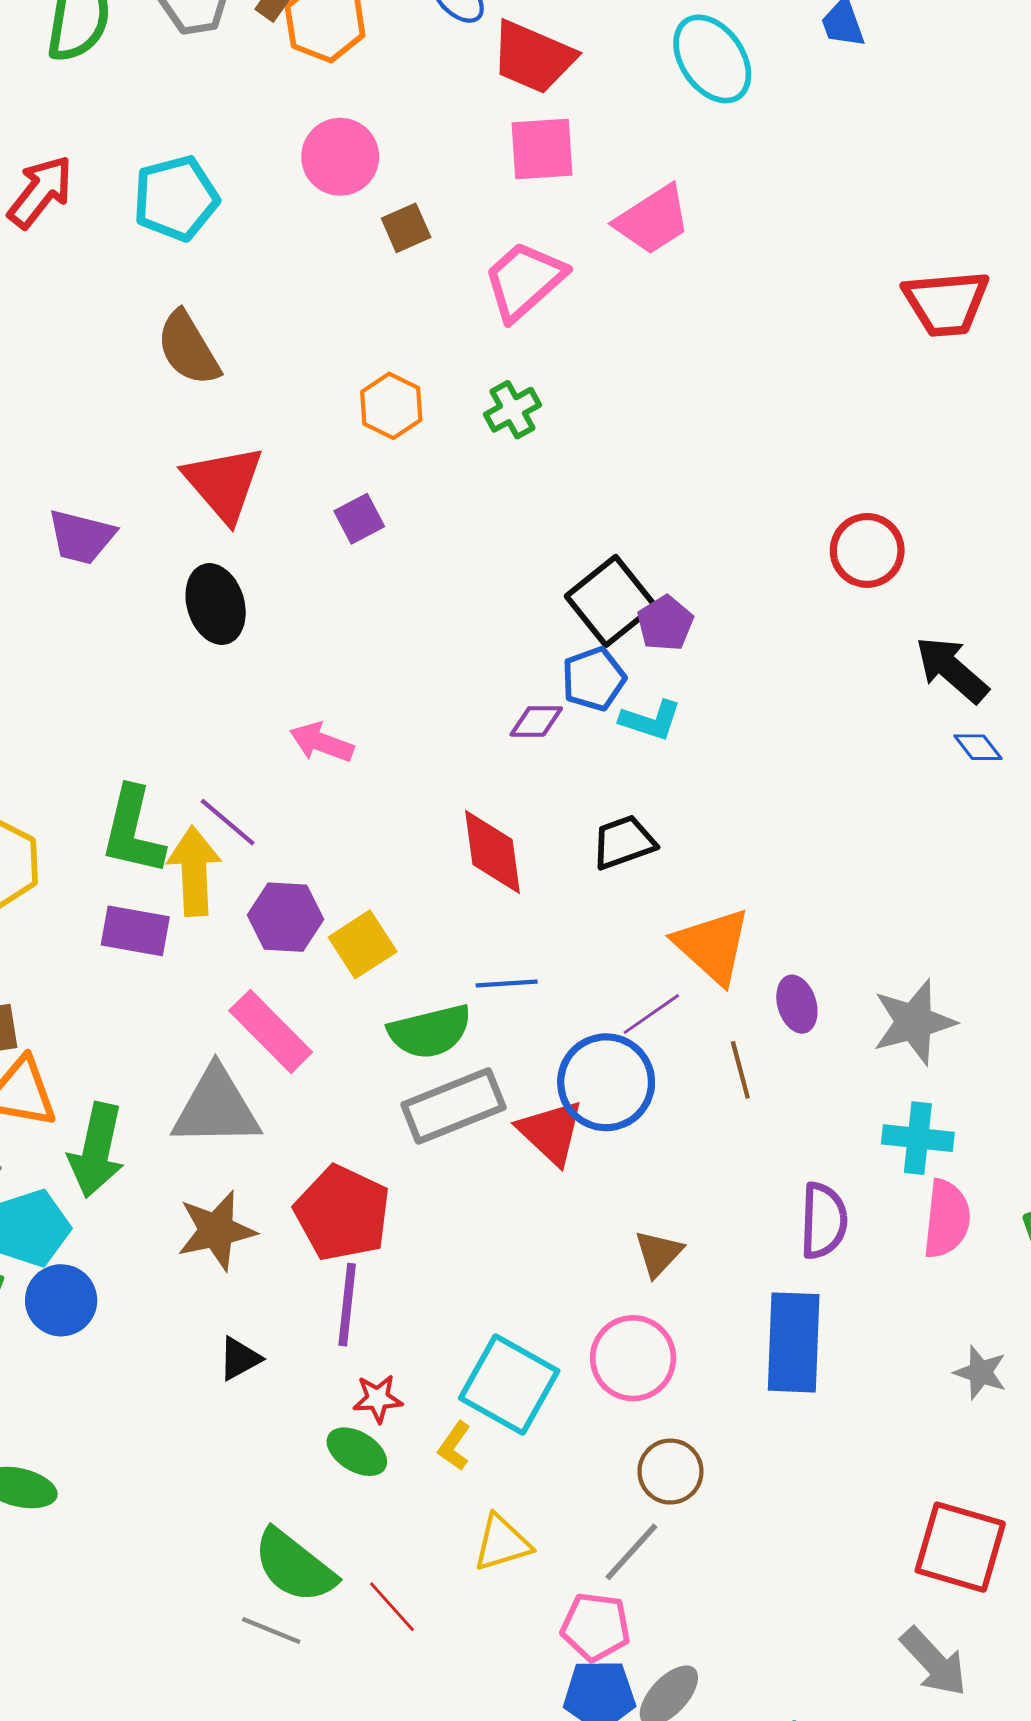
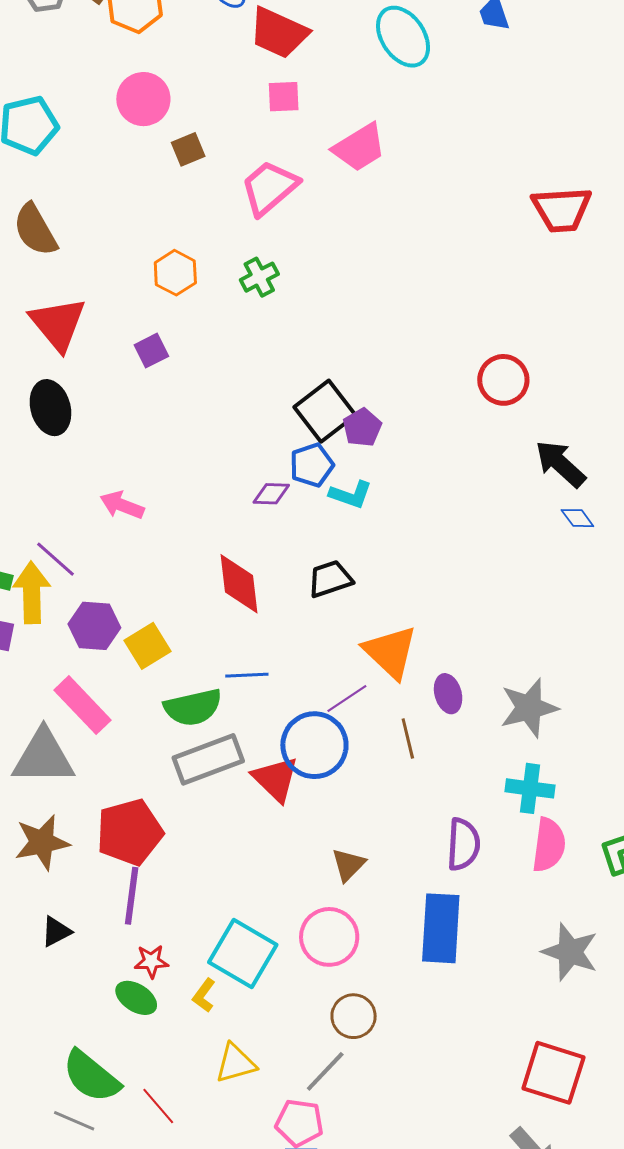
pink square: (542, 149) -> (284, 97), size x0.7
red pentagon: (342, 1213) -> (130, 832), turned 30
gray star: (980, 1372) -> (570, 952), size x1.5

